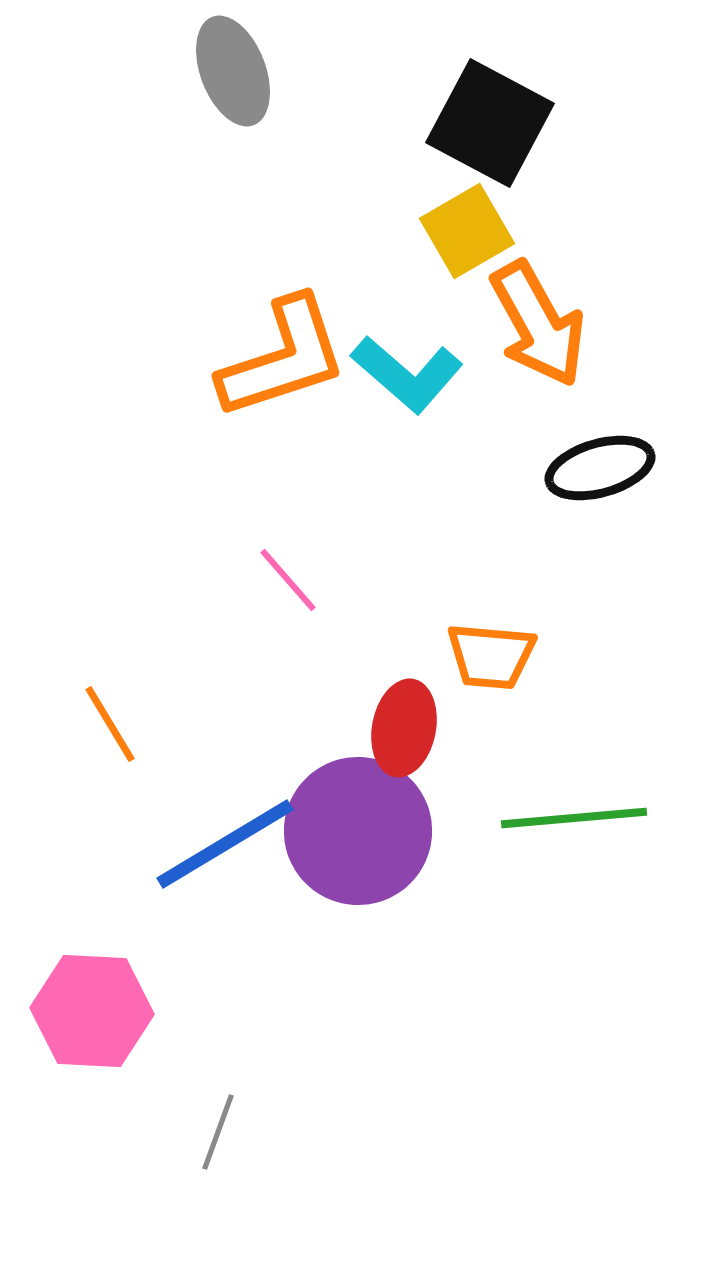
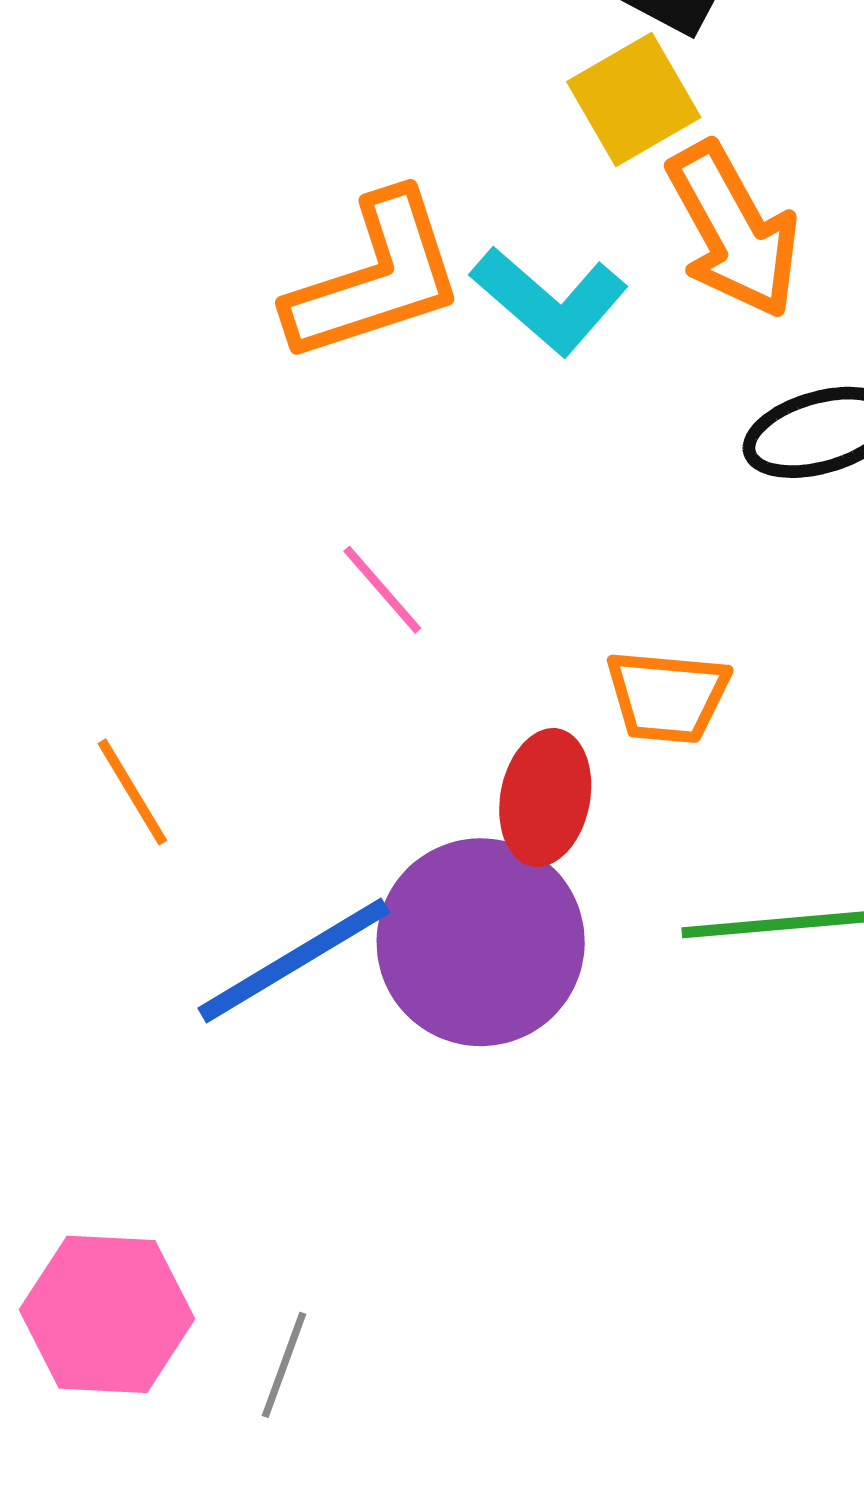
pink hexagon: (92, 1011) -> (107, 1314), moved

